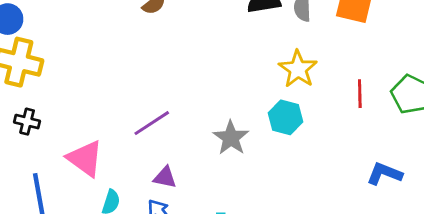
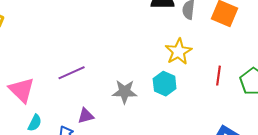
gray star: (231, 138) -> (125, 92), turned 30
purple triangle: (165, 177) -> (86, 116), moved, turned -36

